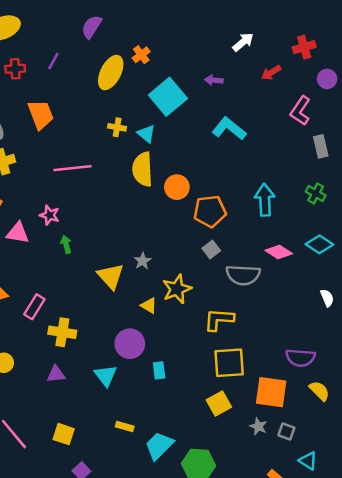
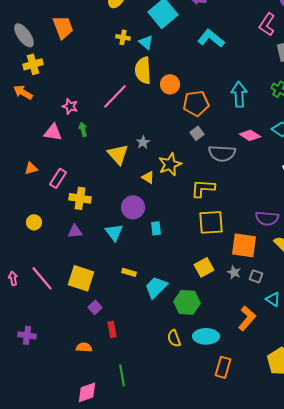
pink line: (73, 168) -> (115, 96), moved, turned -40
pink triangle: (18, 233) -> (53, 132), moved
yellow square: (219, 404) -> (204, 267), moved
yellow square: (64, 434) -> (81, 278), size x1.5

